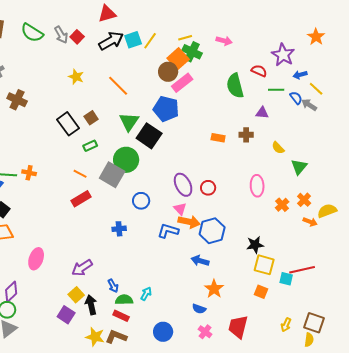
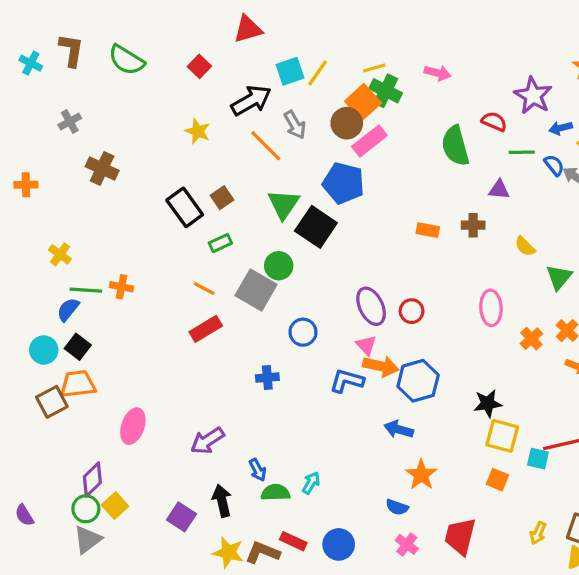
gray arrow: (61, 35) -> (295, 125), moved
black arrow: (111, 41) -> (251, 100), moved
green circle: (126, 160) -> (279, 266), size x0.7
yellow square: (76, 295) -> (115, 506), moved
red rectangle: (121, 316) -> (293, 541), moved

